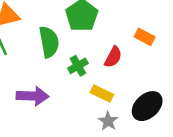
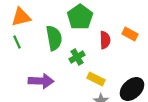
red semicircle: (113, 57) -> (105, 40), moved, turned -30

